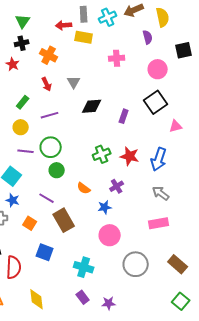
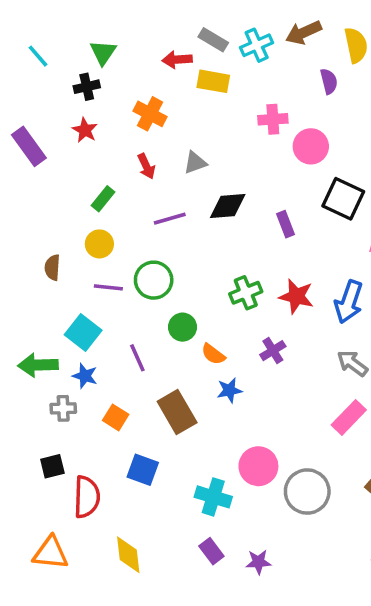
gray rectangle: (84, 14) -> (213, 40), turned -56
black cross: (22, 43) -> (87, 87), moved
pink circle: (158, 69) -> (311, 146), moved
gray triangle: (74, 82) -> (195, 163), turned 40
black square: (156, 102) -> (343, 199), turned -30
purple line: (50, 115) -> (170, 219), moved
purple rectangle: (124, 116) -> (285, 224), turned -40
green circle: (57, 170) -> (183, 327), moved
purple line: (47, 198) -> (137, 358), moved, turned 35
blue star: (105, 207) -> (229, 390), moved
pink rectangle: (159, 223) -> (349, 417), turned -36
pink circle: (110, 235) -> (258, 466), moved

